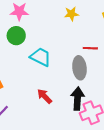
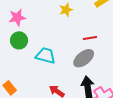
gray ellipse: (79, 68) -> (84, 58), turned 70

